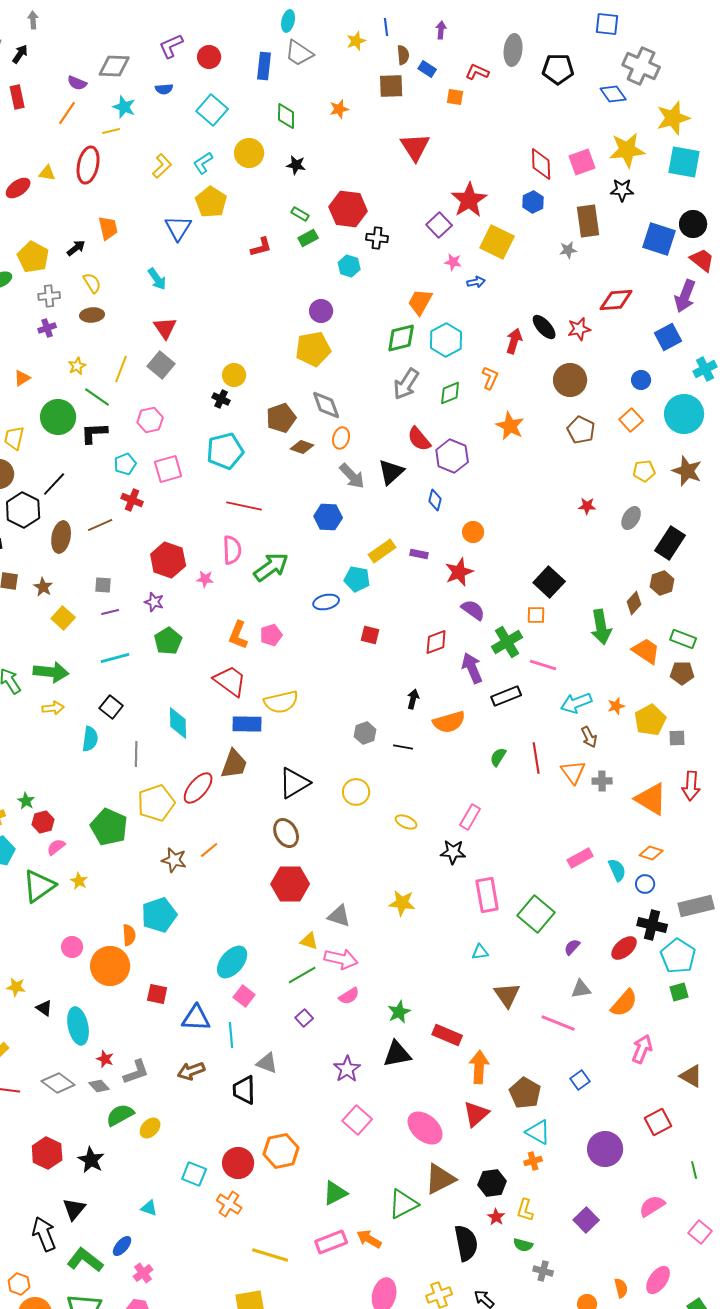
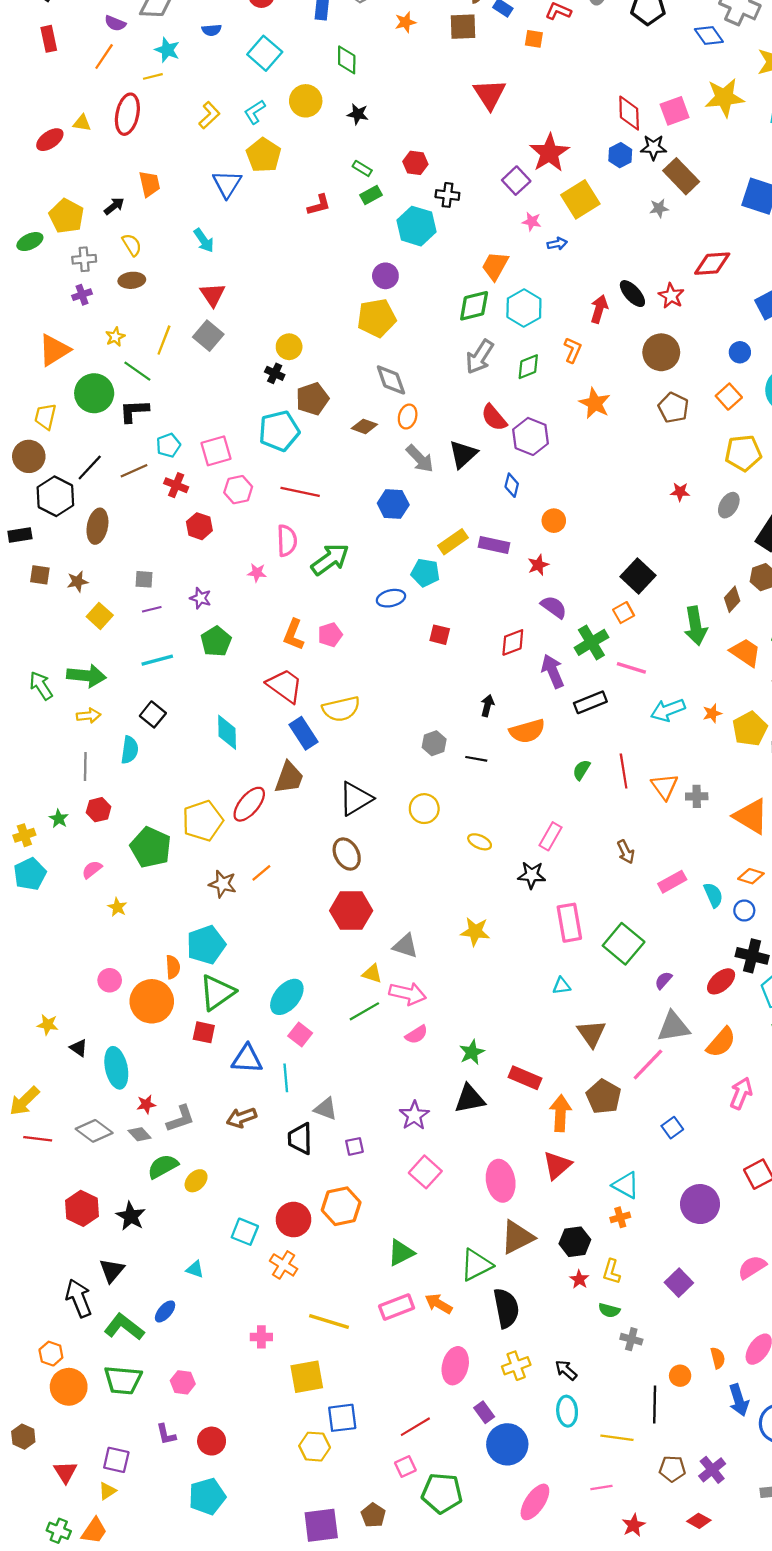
orange star: (339, 109) -> (405, 22), moved
black star: (622, 190) -> (653, 147), moved
red hexagon: (348, 209) -> (415, 163), size x0.6
brown rectangle: (588, 221) -> (681, 176), turned -36
yellow square: (497, 242) -> (580, 199), turned 32
cyan hexagon: (349, 266) -> (416, 226), size x1.6
red star: (579, 329) -> (671, 296), turned -30
orange triangle: (22, 378) -> (54, 350), size x1.8
brown pentagon: (281, 418) -> (312, 399), moved
pink hexagon: (150, 420) -> (238, 490), moved
yellow pentagon: (644, 471) -> (743, 453), size x1.5
brown line: (100, 525) -> (134, 471), moved
purple rectangle: (419, 554) -> (494, 545), size x1.5
red hexagon: (168, 560) -> (199, 526), moved, size x0.7
red star: (459, 572) -> (538, 565), size x0.7
brown star: (43, 587) -> (78, 582), turned 30
orange square: (536, 615) -> (624, 613), turned -30
blue rectangle: (247, 724) -> (303, 733), turned 56
brown arrow: (589, 737) -> (626, 852), moved
gray line: (136, 754) -> (85, 767), moved
red hexagon: (43, 822) -> (99, 810), moved
green triangle: (39, 886) -> (217, 992), moved
gray triangle: (581, 989) -> (673, 1027), size x1.5
purple square: (304, 1018) -> (354, 1146), moved, turned 30
pink line: (558, 1023) -> (648, 1064), turned -68
red star: (105, 1059) -> (146, 1104), turned -30
brown pentagon: (525, 1093) -> (604, 1097), moved
pink ellipse: (425, 1128) -> (501, 1181), turned 39
black semicircle: (466, 1243) -> (506, 1308), moved
pink cross: (143, 1273) -> (261, 1337), moved, turned 36

